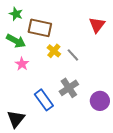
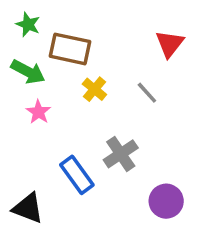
gray line: (73, 55) -> (147, 93), moved
purple circle: (100, 101) -> (166, 201), moved
black triangle: (16, 119) -> (28, 208), turned -48

